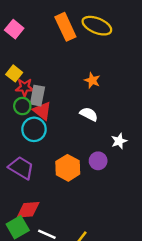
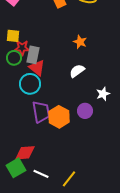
yellow square: (14, 73) -> (13, 36), turned -32
green circle: (22, 106) -> (14, 58), moved
white semicircle: (89, 114) -> (77, 71), turned -63
purple trapezoid: (21, 168) -> (41, 112), moved, turned 50

